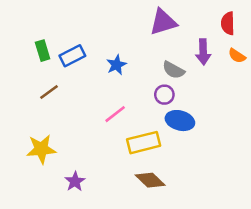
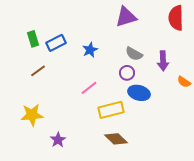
red semicircle: (228, 23) -> (176, 18), size x1.4
purple arrow: (203, 52) -> (163, 61), moved
orange semicircle: (237, 56) -> (184, 82), moved

